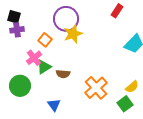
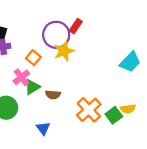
red rectangle: (117, 11) -> (76, 26), moved
yellow semicircle: (132, 87) -> (128, 109), turned 32
green square: (125, 104) -> (114, 115), moved

